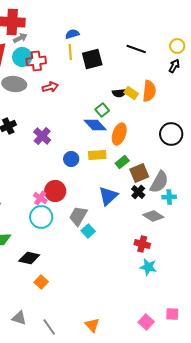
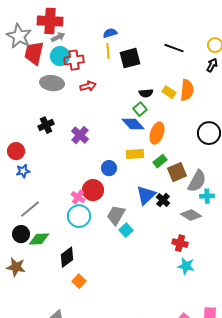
black semicircle: (119, 93) -> (146, 93), moved
blue circle: (71, 159) -> (109, 168), moved
black cross: (138, 192) -> (163, 200), moved
black diamond: (29, 258) -> (67, 257), turned -50

